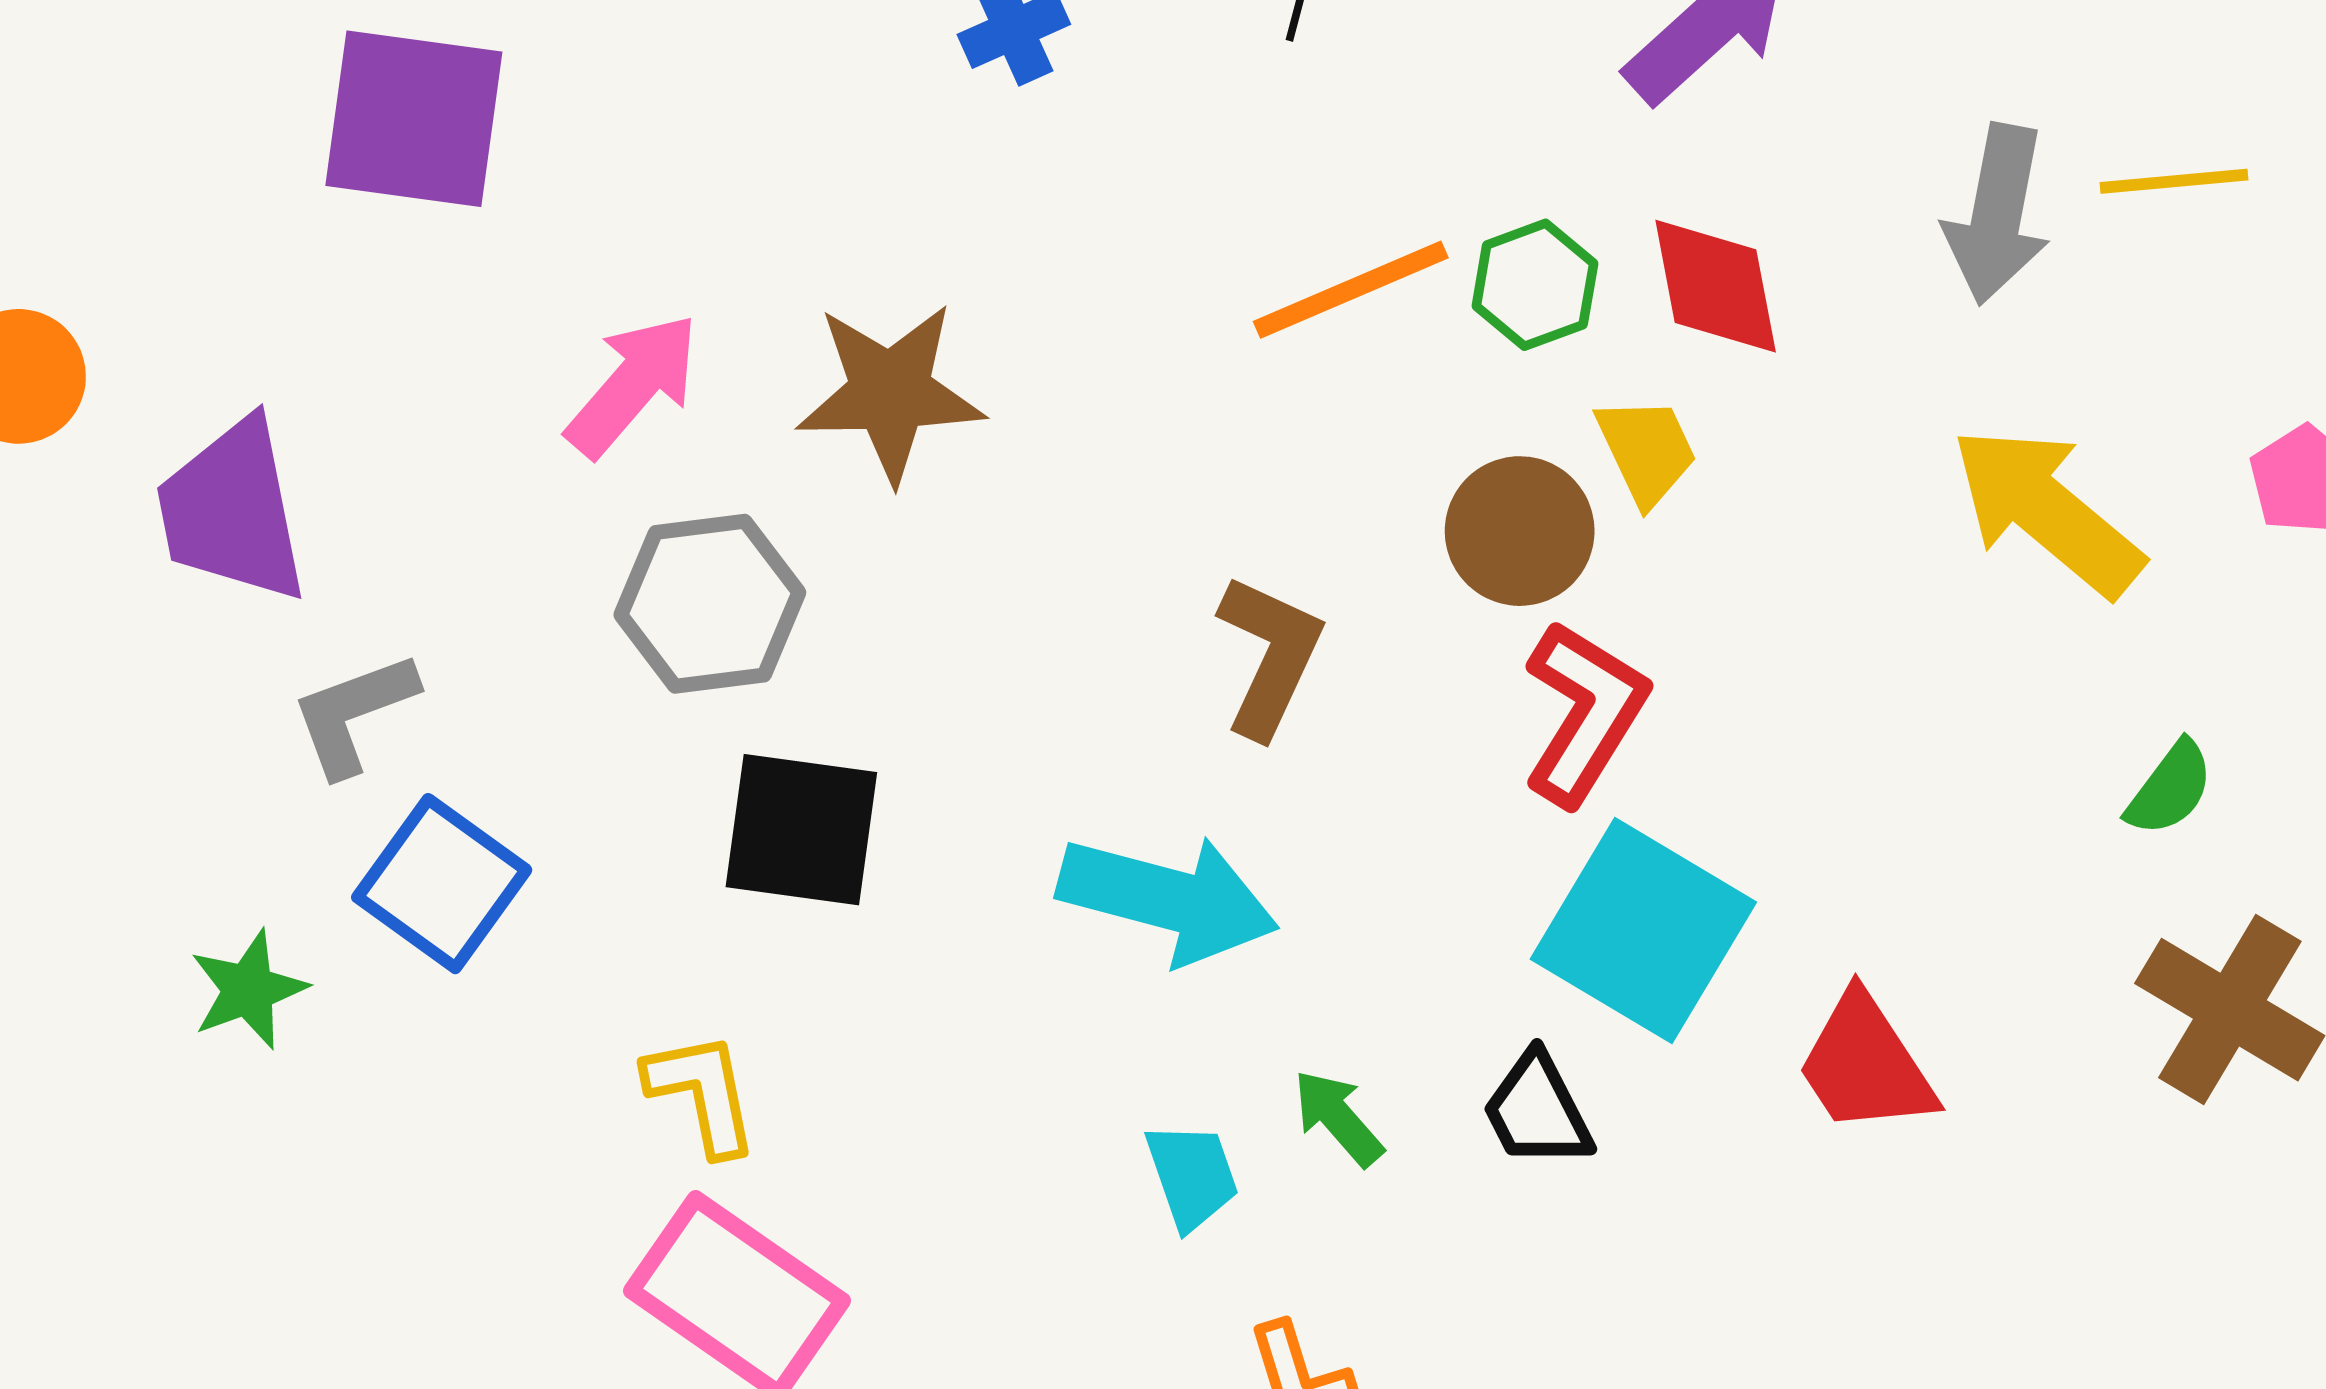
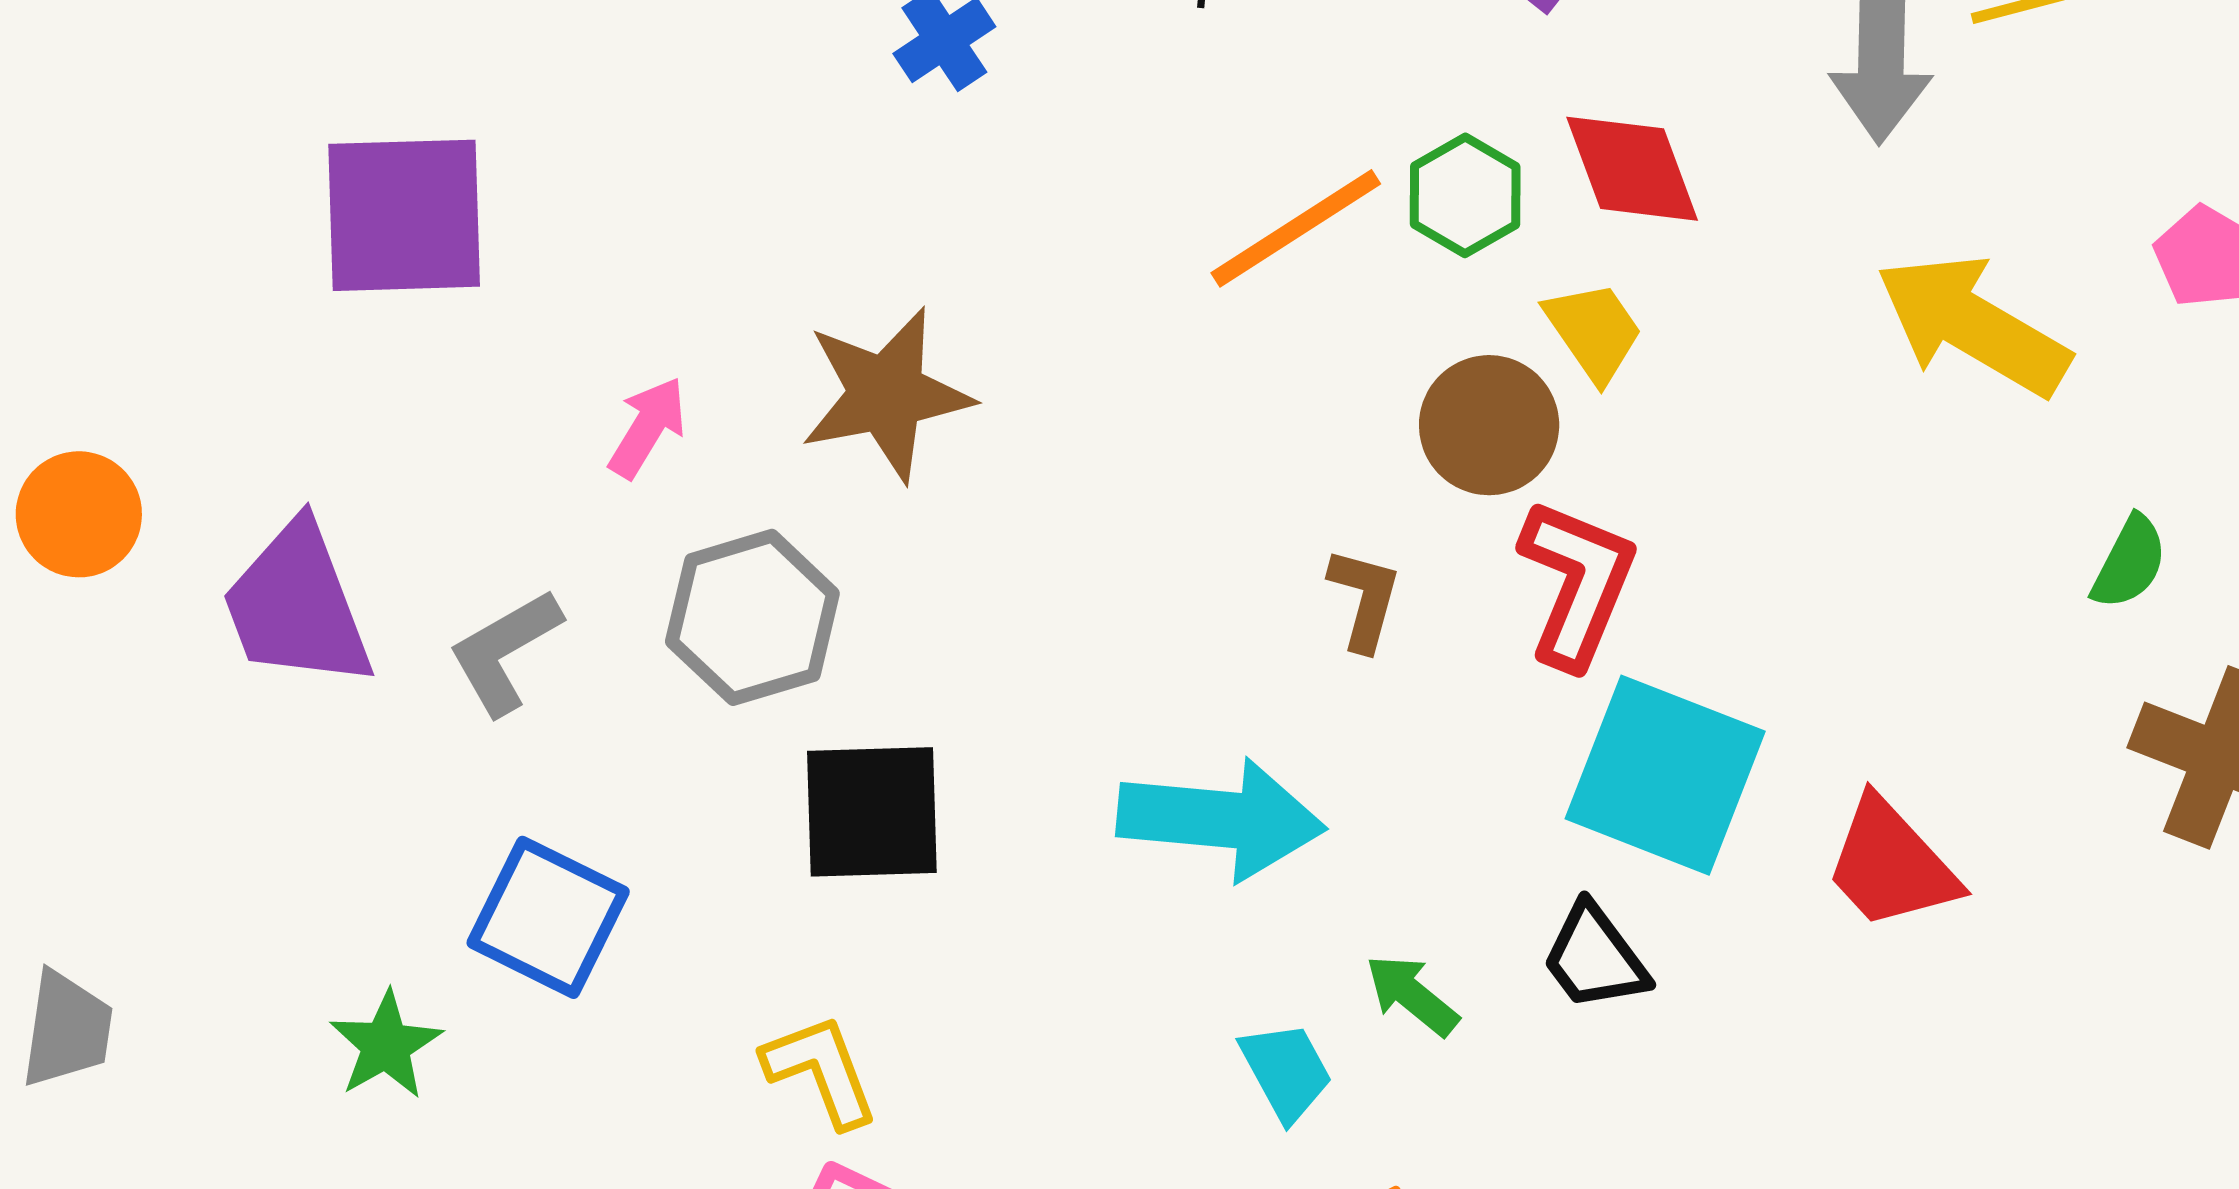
pink arrow: (633, 385) -> (648, 427), size x0.7
brown L-shape: (1270, 656) -> (1364, 599), moved, size x0.7
gray L-shape: (354, 714) -> (505, 652), moved

